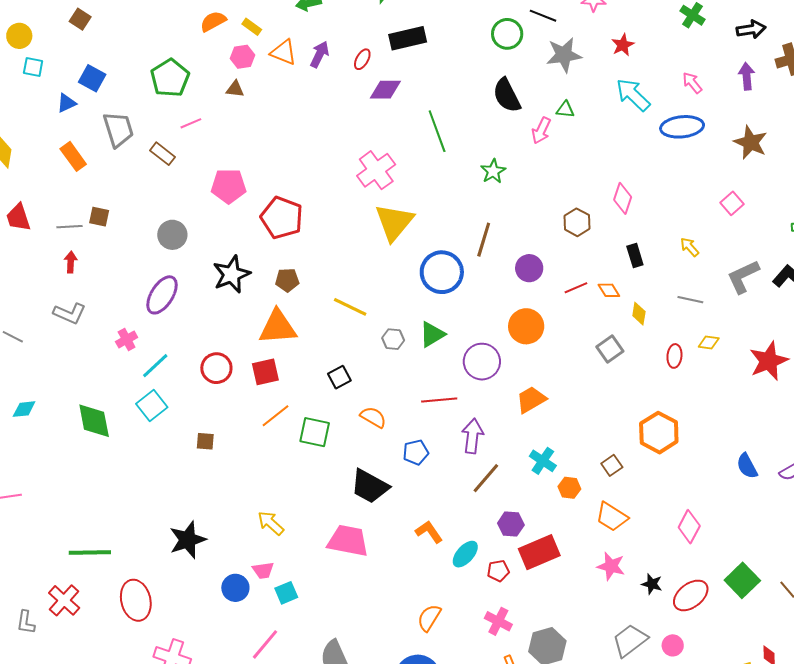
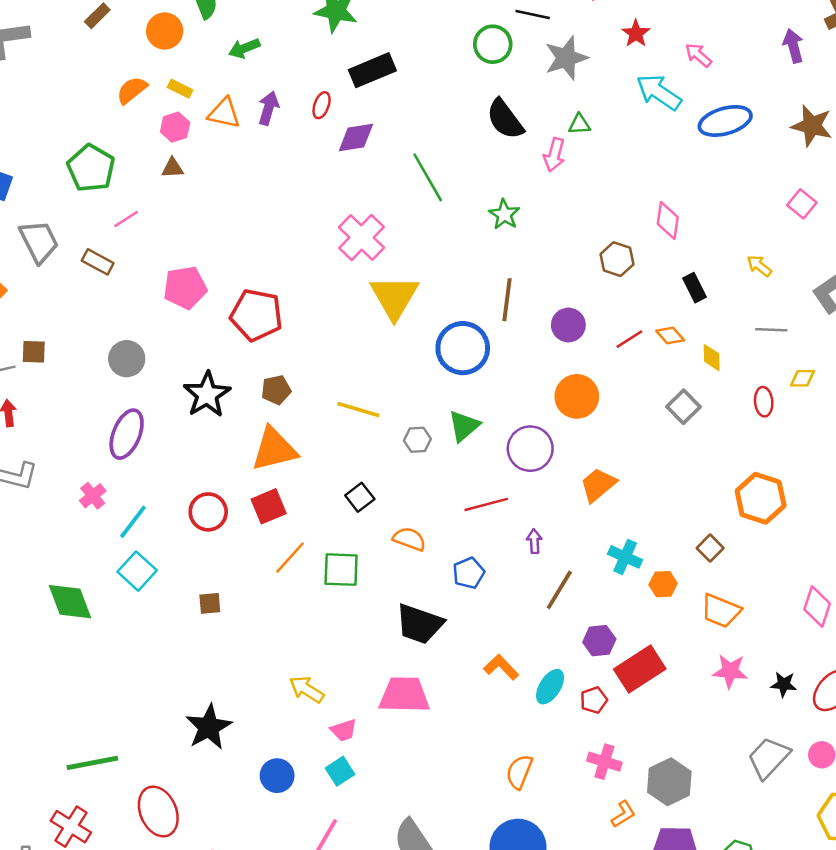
pink arrow: (692, 83) -> (698, 55), moved
purple arrow: (473, 436) -> (534, 541), size x0.6
pink trapezoid: (263, 570) -> (344, 730), moved

